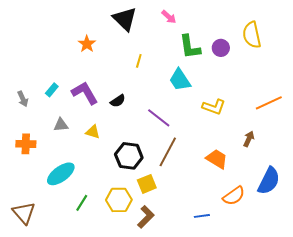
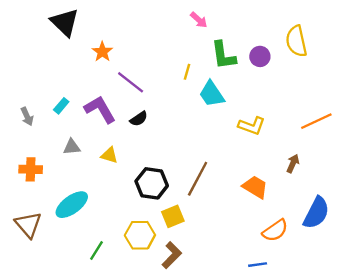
black triangle: (125, 19) -> (65, 22), moved
yellow line: (139, 61) -> (187, 72), moved
purple line: (159, 118) -> (131, 82), moved
green line: (82, 203) -> (96, 250), moved
brown triangle: (24, 213) -> (28, 225), moved
blue line: (202, 216) -> (258, 265), moved

